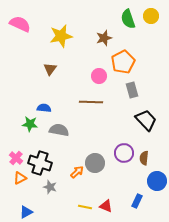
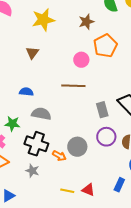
gray rectangle: (132, 90) -> (102, 110), moved
green star: (30, 124) -> (12, 124), moved
black cross: (40, 163) -> (36, 144), moved
orange arrow: (77, 172) -> (59, 156), turned 72

